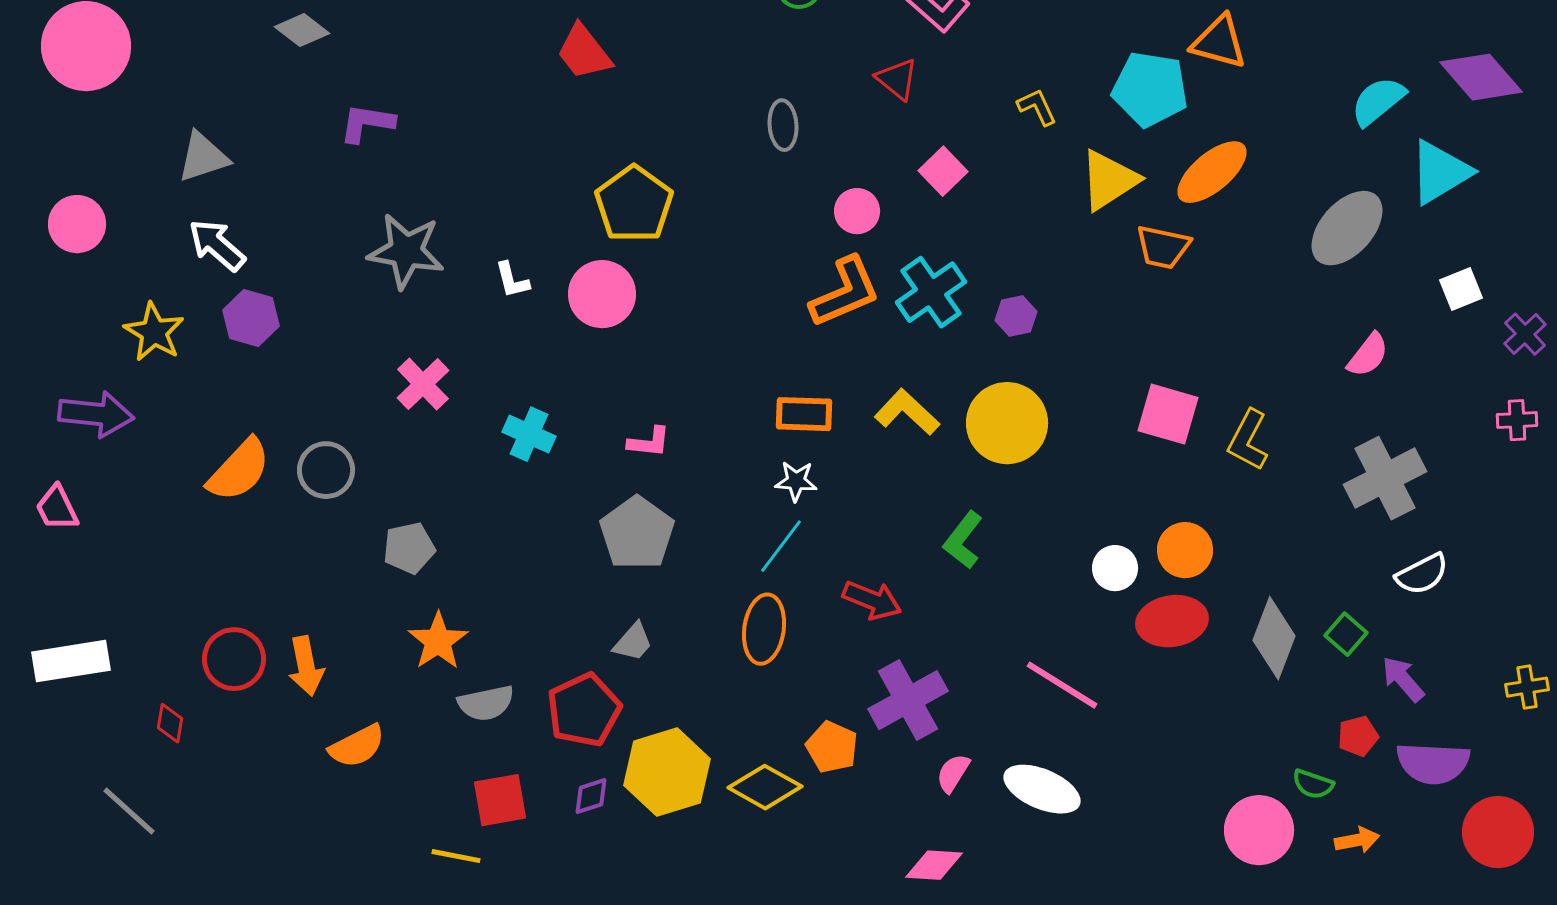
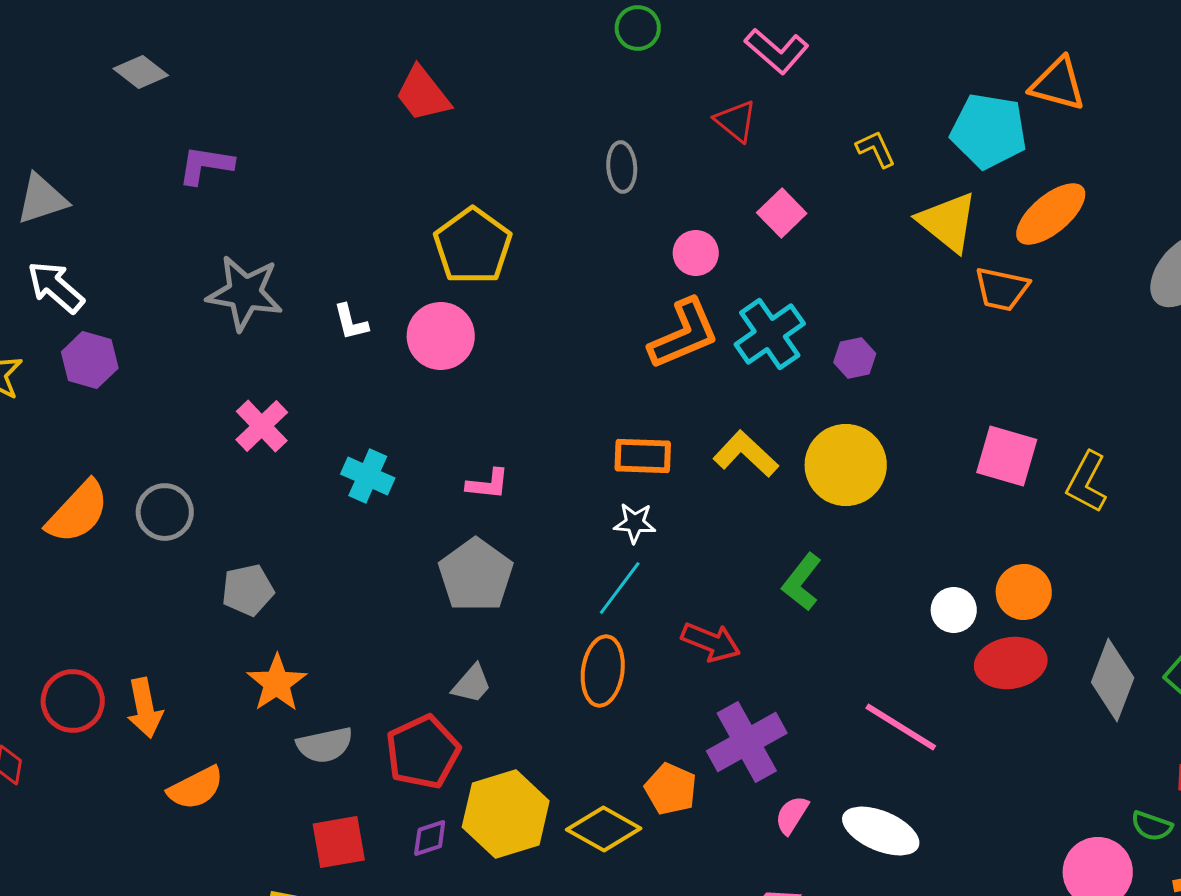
yellow triangle: (1109, 180) -> (948, 222), turned -48

